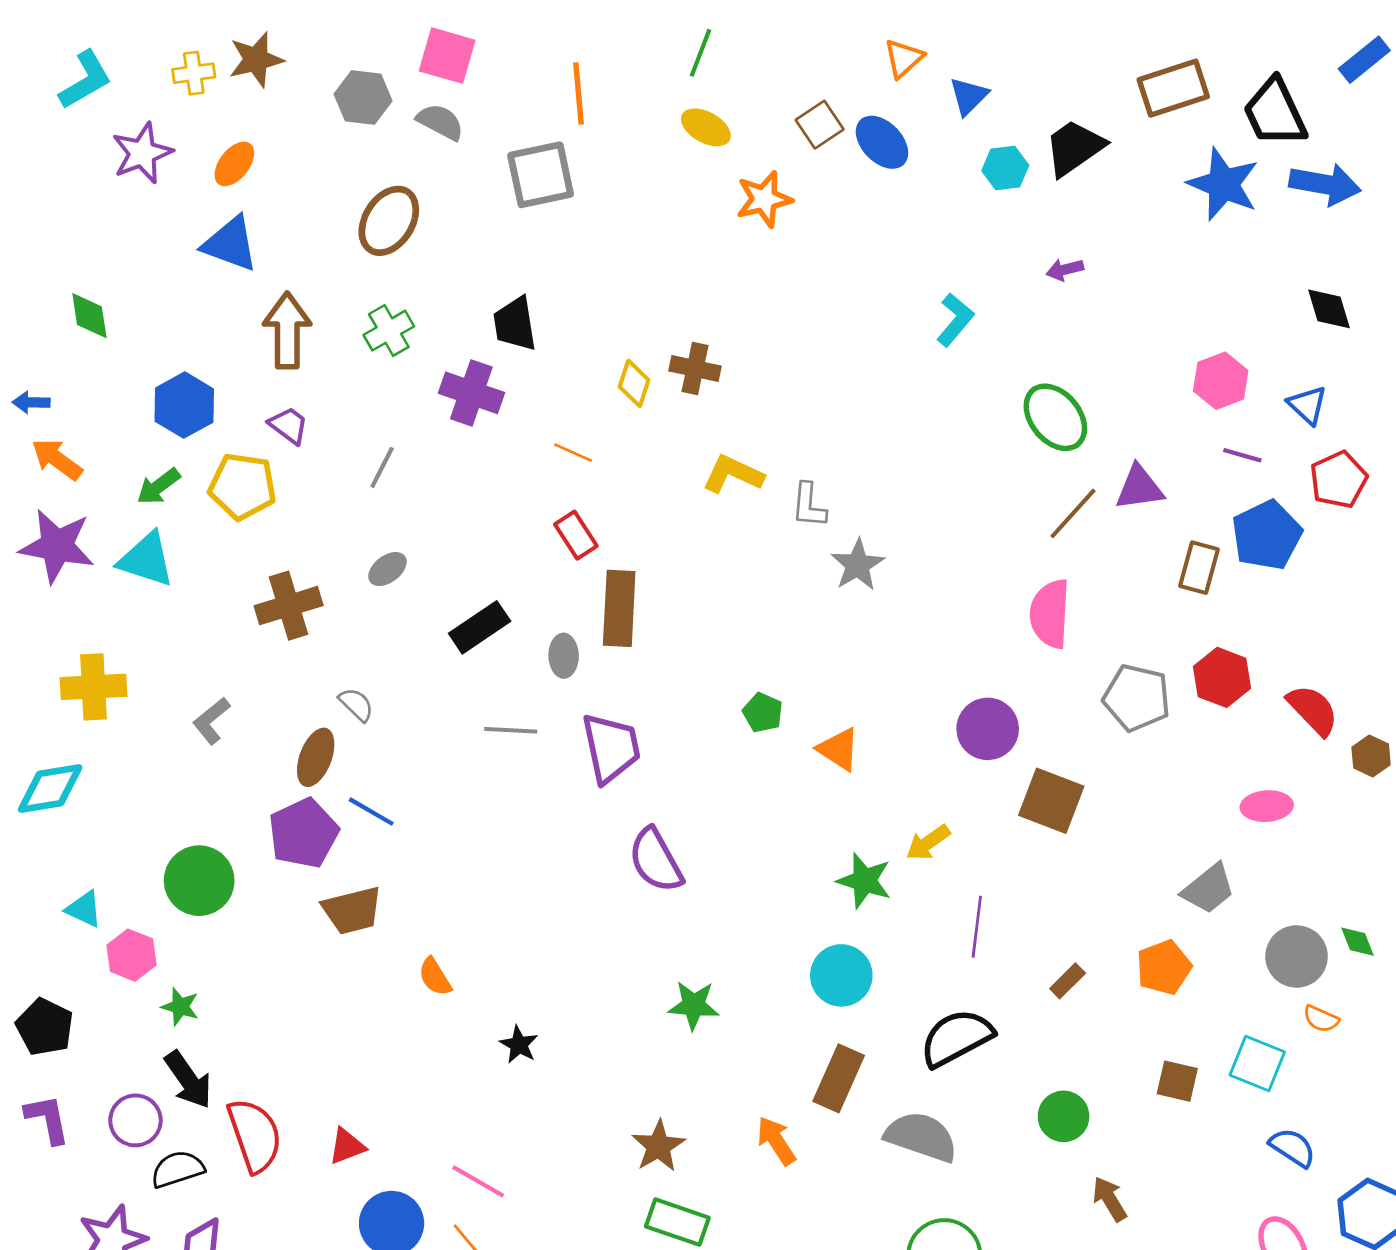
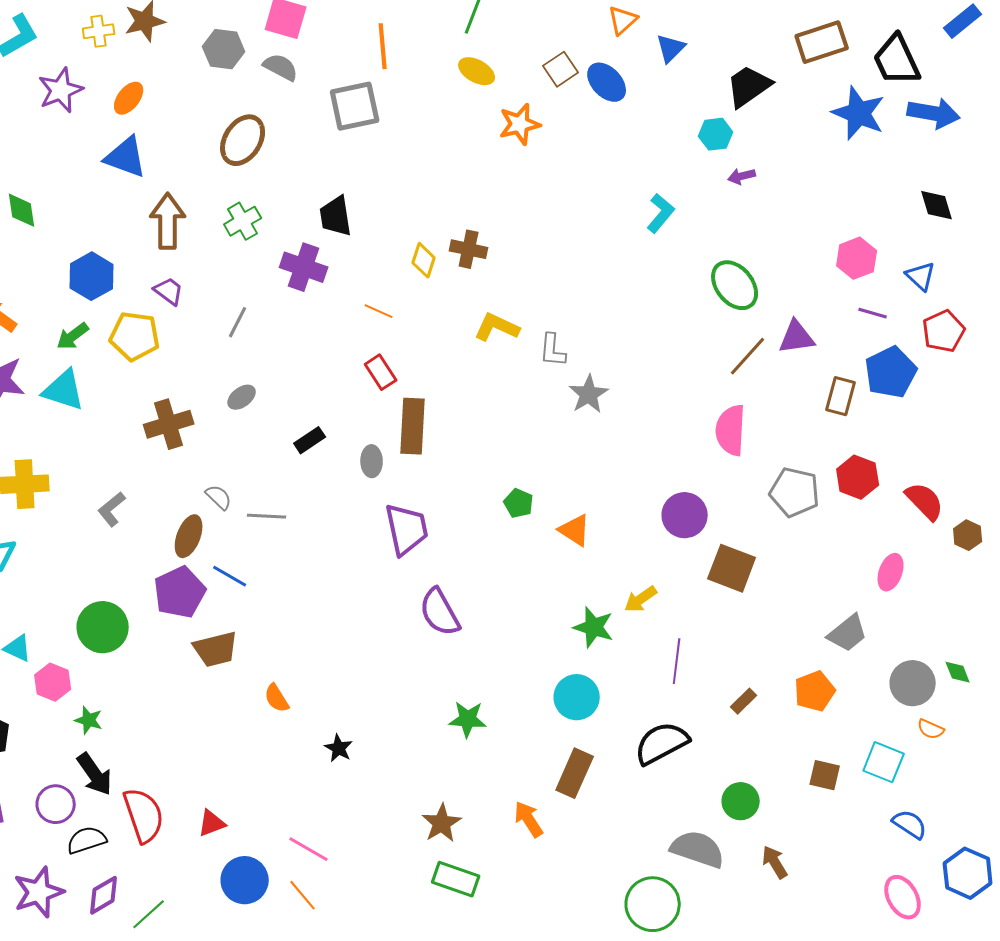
cyan hexagon: (1005, 168) -> (716, 134), moved
black rectangle: (480, 627) -> (310, 440), size x0.7
gray line: (511, 730) -> (267, 516), moved
pink ellipse: (1267, 806) -> (891, 572), turned -66
gray semicircle: (921, 1137) -> (698, 849), moved

